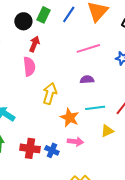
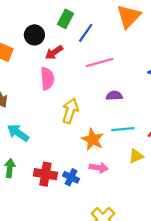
blue line: (69, 14) -> (86, 33), moved
black circle: (23, 21) -> (34, 35), moved
red arrow: (34, 44) -> (54, 52), turned -147
pink line: (88, 48) -> (100, 62), moved

